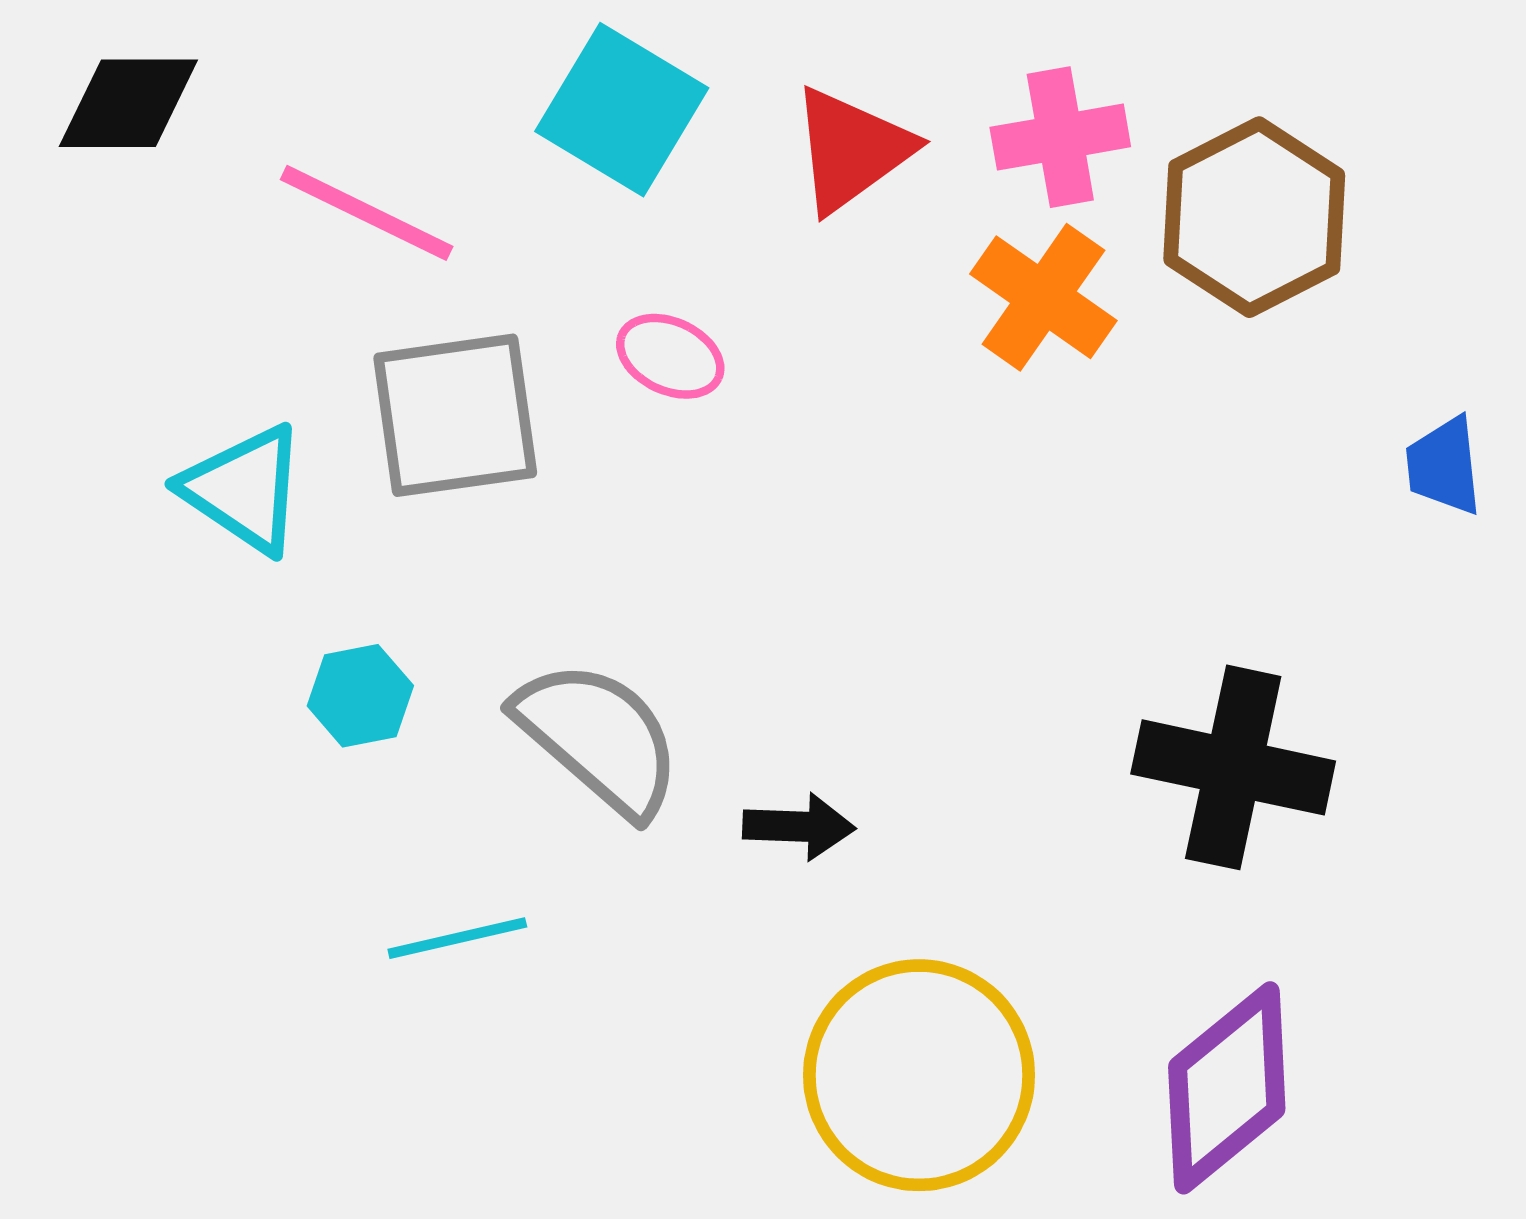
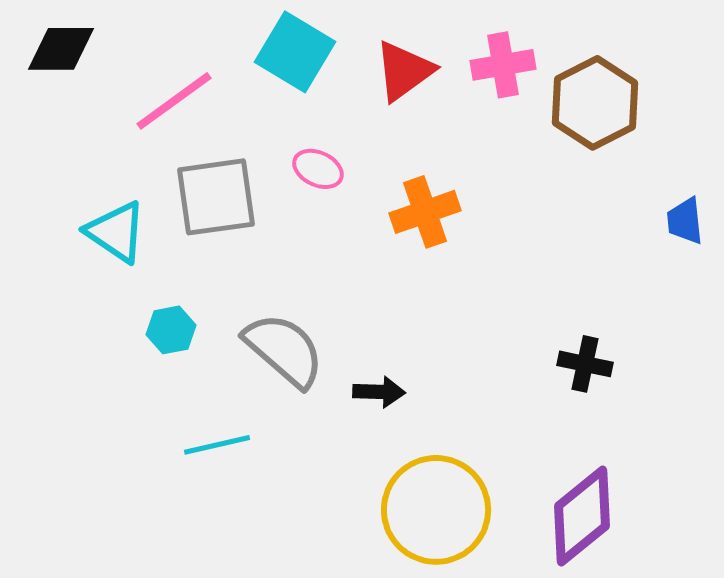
pink line: (367, 213) -> (174, 101), turned -62
orange cross: (1043, 297) -> (425, 212), moved, turned 36
black cross: (1233, 767) -> (585, 364), size x0.6

